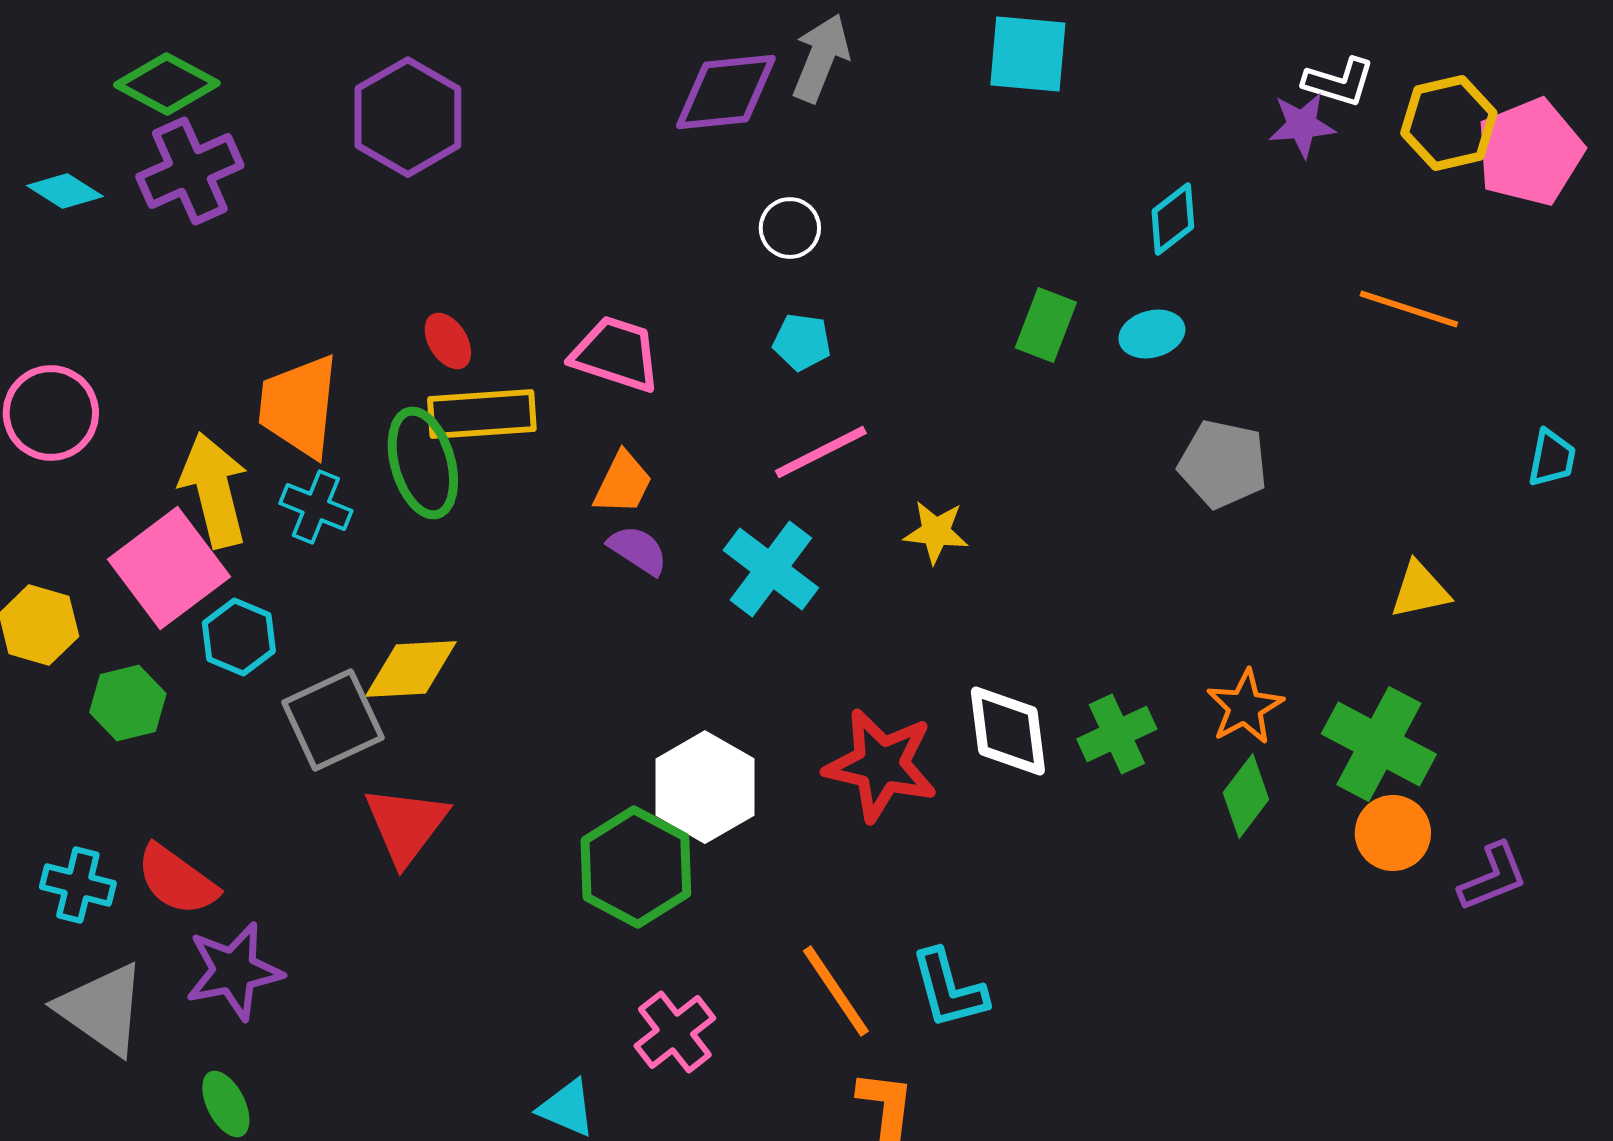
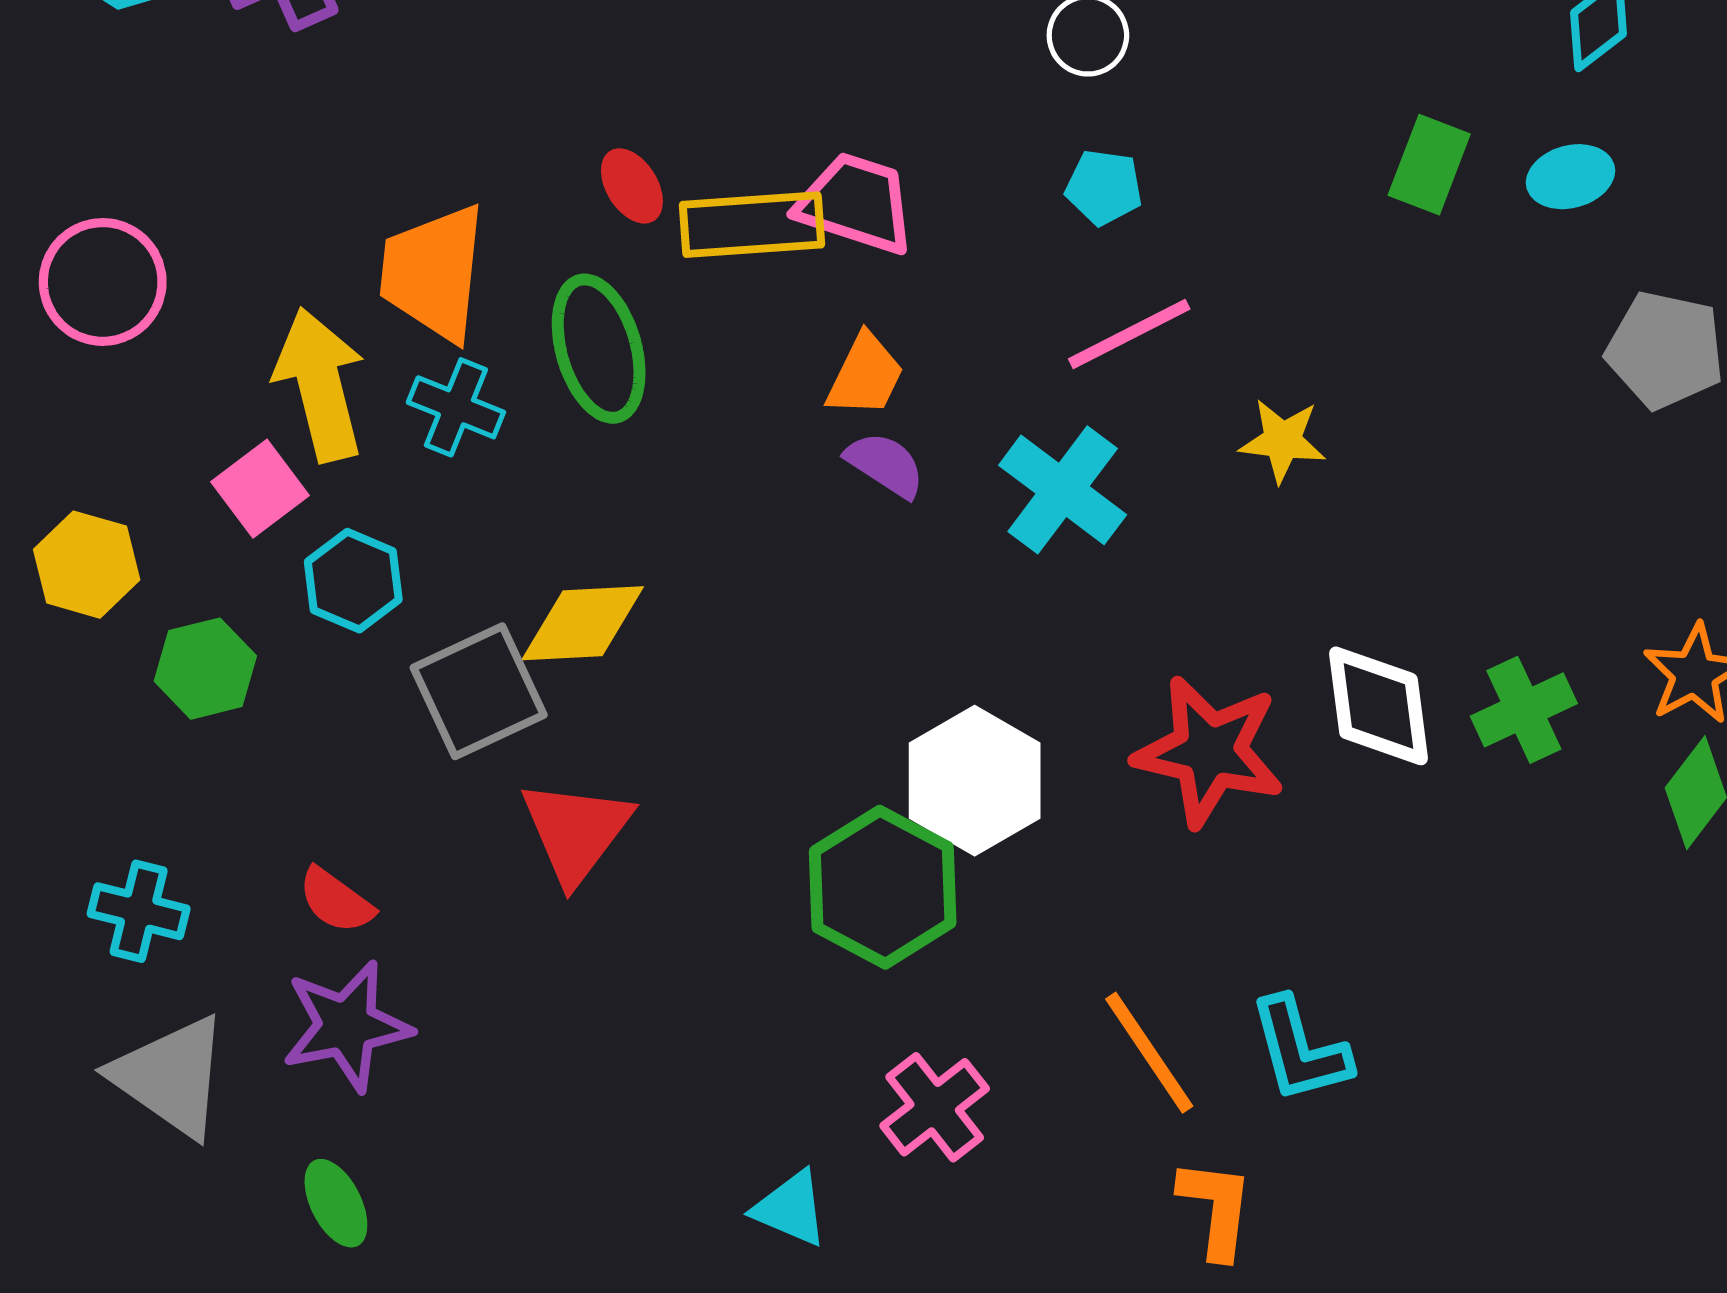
yellow rectangle: (482, 414) -> (752, 225), moved
pink square: (169, 568) -> (260, 489), size x0.6
red semicircle: (177, 880) -> (336, 901), moved, size x0.7

